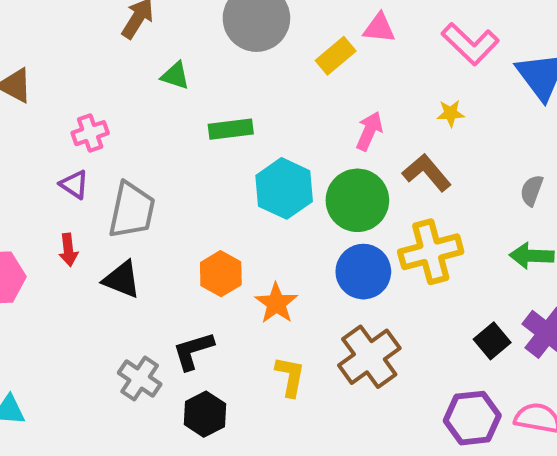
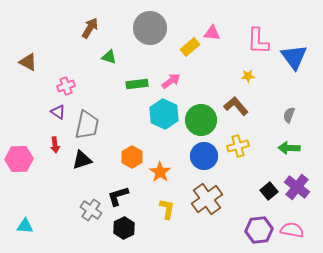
pink L-shape: (470, 44) -> (258, 41), turned 48
pink arrow: (369, 131) -> (171, 81), moved, turned 30
yellow cross: (431, 252) -> (238, 146), size x0.7
black triangle: (122, 280) -> (82, 160), turned -40

